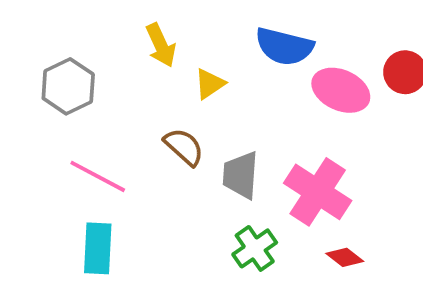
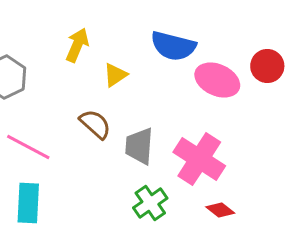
yellow arrow: (161, 45) -> (77, 45), turned -132

